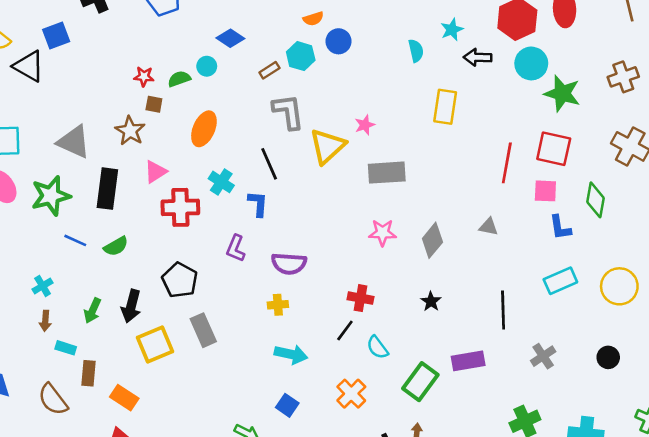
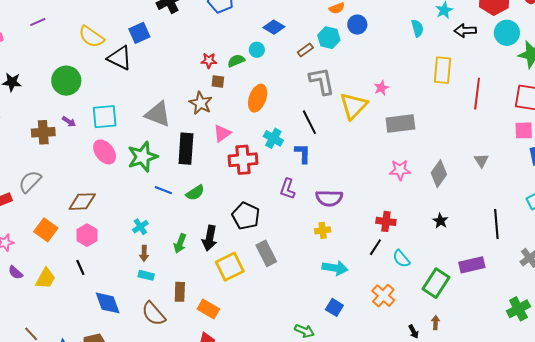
red line: (507, 163) -> (477, 94), moved
gray triangle: (489, 227) -> (481, 161), turned 49
cyan rectangle: (66, 348) -> (146, 275), moved

